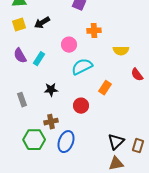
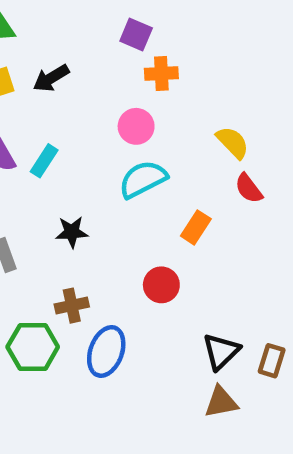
orange cross: (94, 31) -> (161, 74), moved
pink circle: (69, 45) -> (136, 126), moved
yellow semicircle: (121, 51) -> (233, 142), turned -133
red semicircle: (137, 75) -> (249, 188), moved
red circle: (81, 106) -> (161, 285), moved

